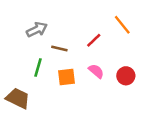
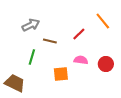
pink semicircle: (96, 71) -> (81, 60), turned -32
orange square: (66, 77) -> (61, 74), moved

